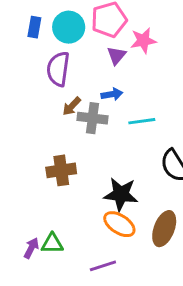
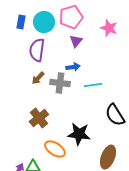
pink star: (143, 41) -> (109, 28), moved, turned 30
brown arrow: (72, 106) -> (38, 78), moved
brown cross: (61, 170) -> (39, 118), turned -30
orange ellipse: (119, 224) -> (55, 149), moved

